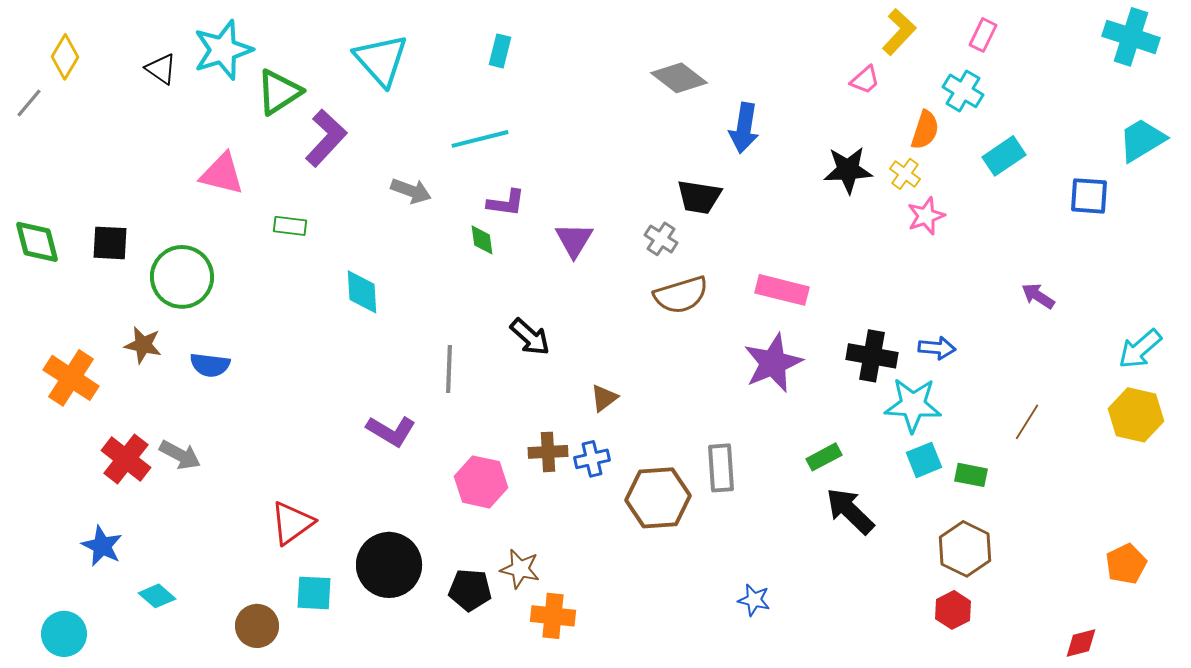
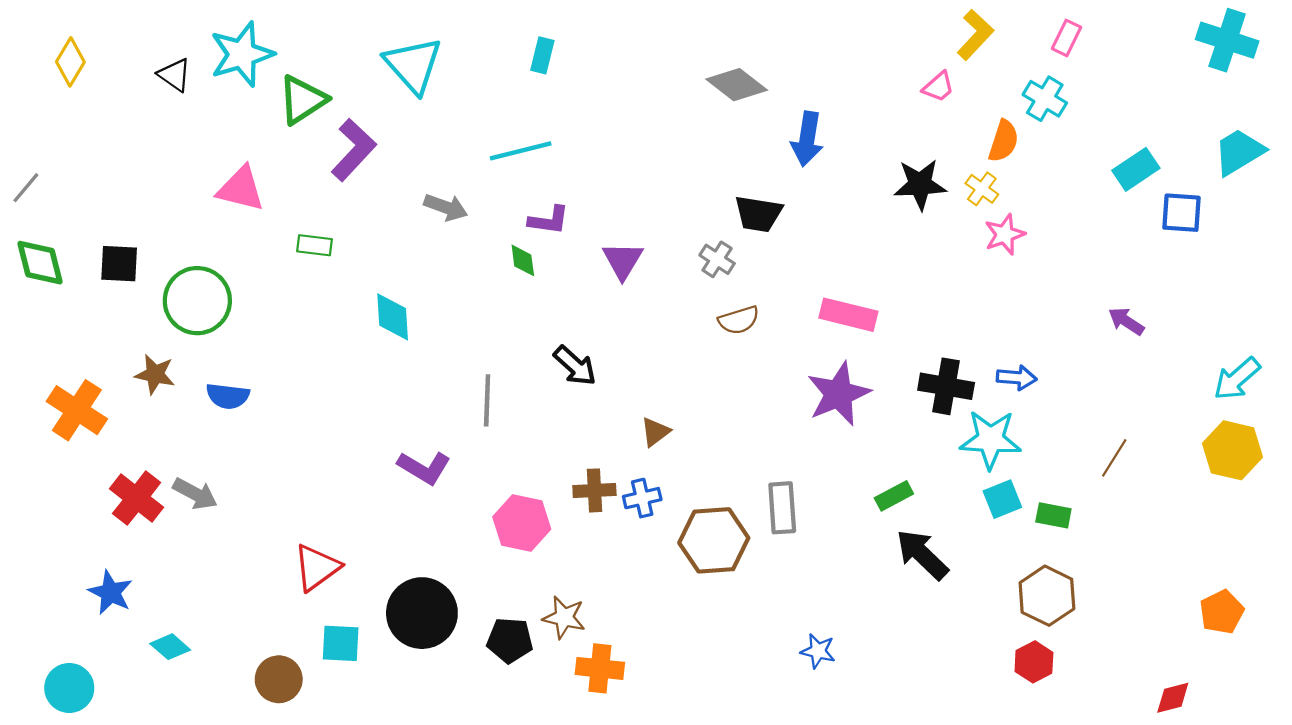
gray line: (29, 103) -> (26, 188), moved
cyan rectangle: (1004, 156) -> (1136, 169), moved
brown semicircle: (681, 295) -> (739, 320), size x0.7

